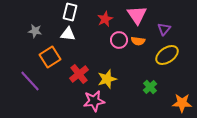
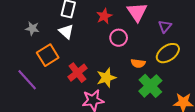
white triangle: (68, 34) -> (66, 32), turned 35
orange semicircle: (138, 41) -> (138, 63), moved
green cross: (150, 87) -> (150, 86), size x1.6

